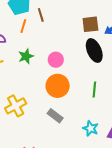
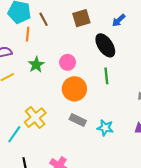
brown square: (90, 24) -> (81, 18), moved
green line: (94, 90) -> (106, 76), moved
cyan star: (91, 128) -> (105, 128), moved

